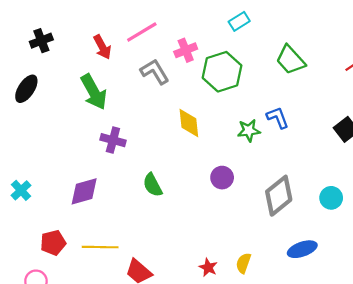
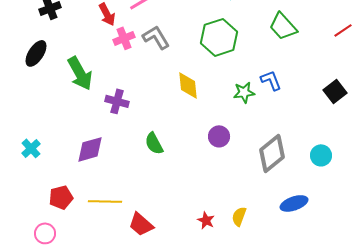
pink cross: (186, 50) -> (124, 38), moved
green arrow: (94, 92) -> (80, 73), moved

